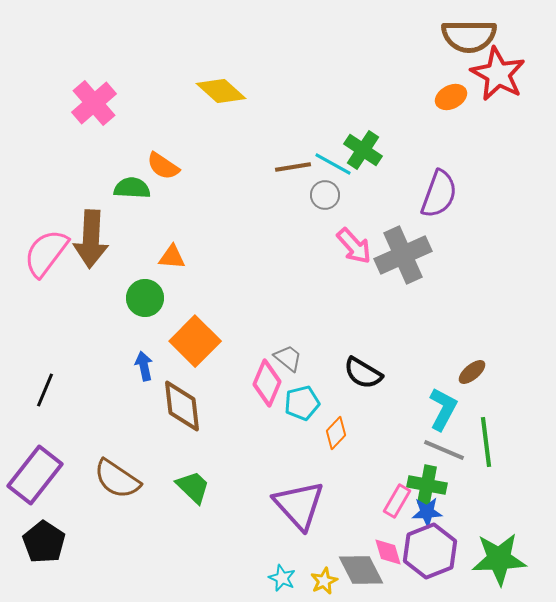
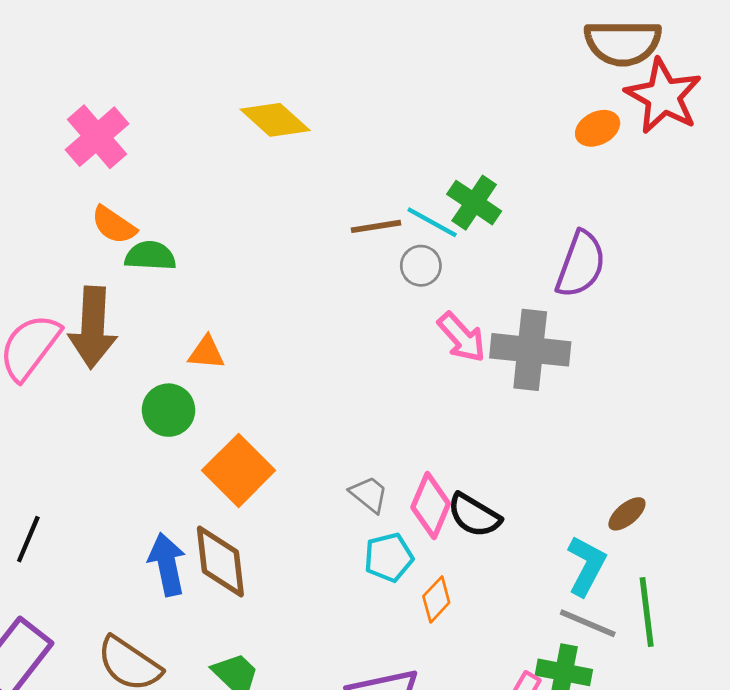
orange semicircle: (163, 166) -> (114, 225), moved
gray cross: (403, 255) -> (530, 350), turned 30
blue arrow: (144, 366) -> (167, 564), moved, size x1.5
pink diamond: (267, 383) -> (431, 505), moved

